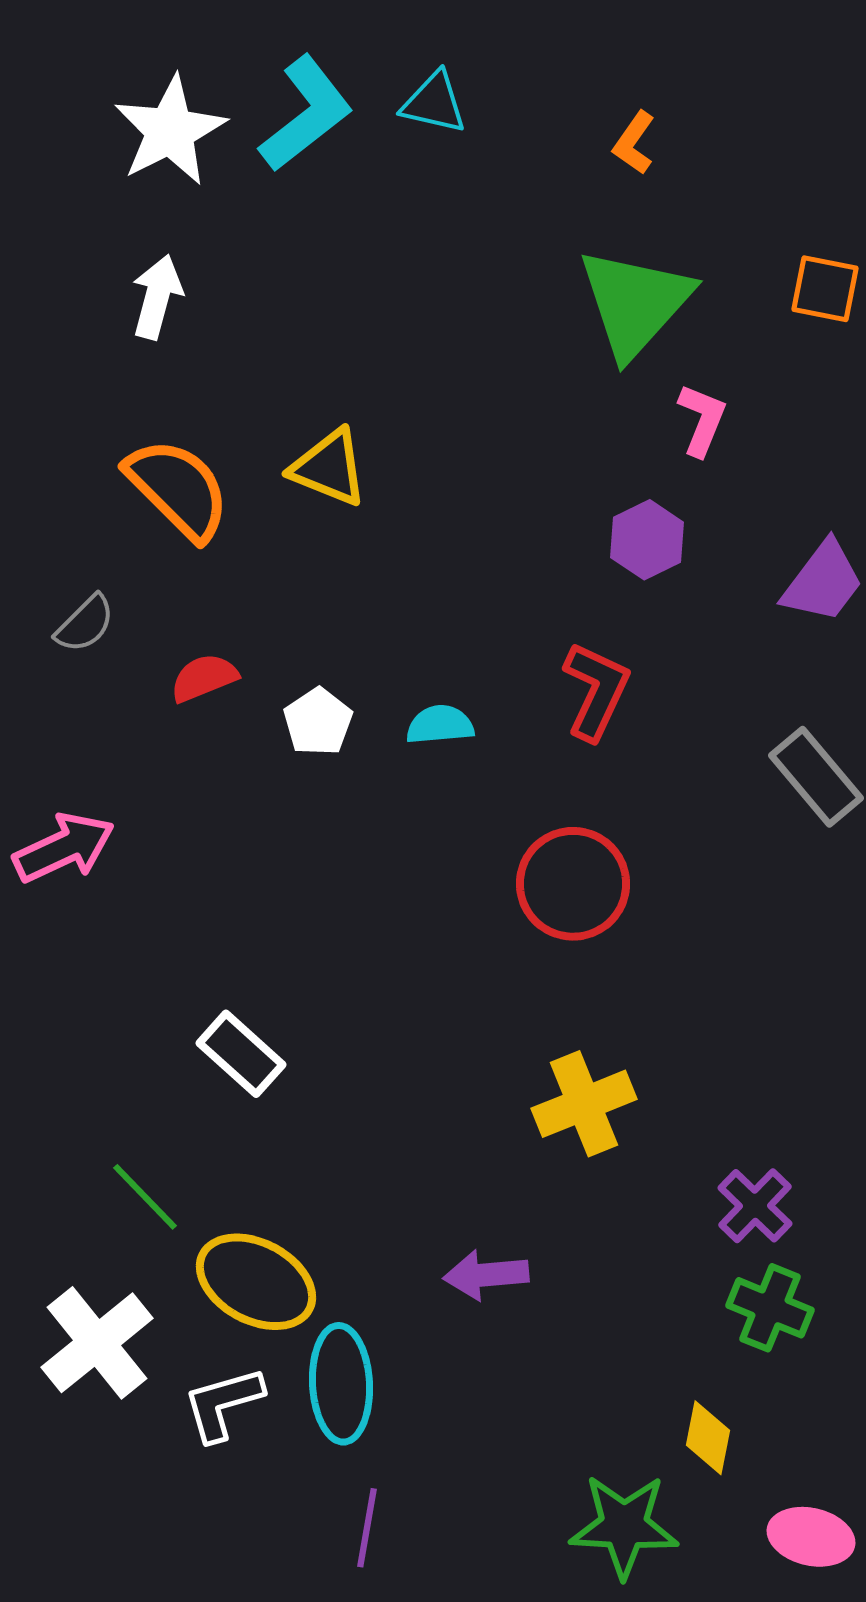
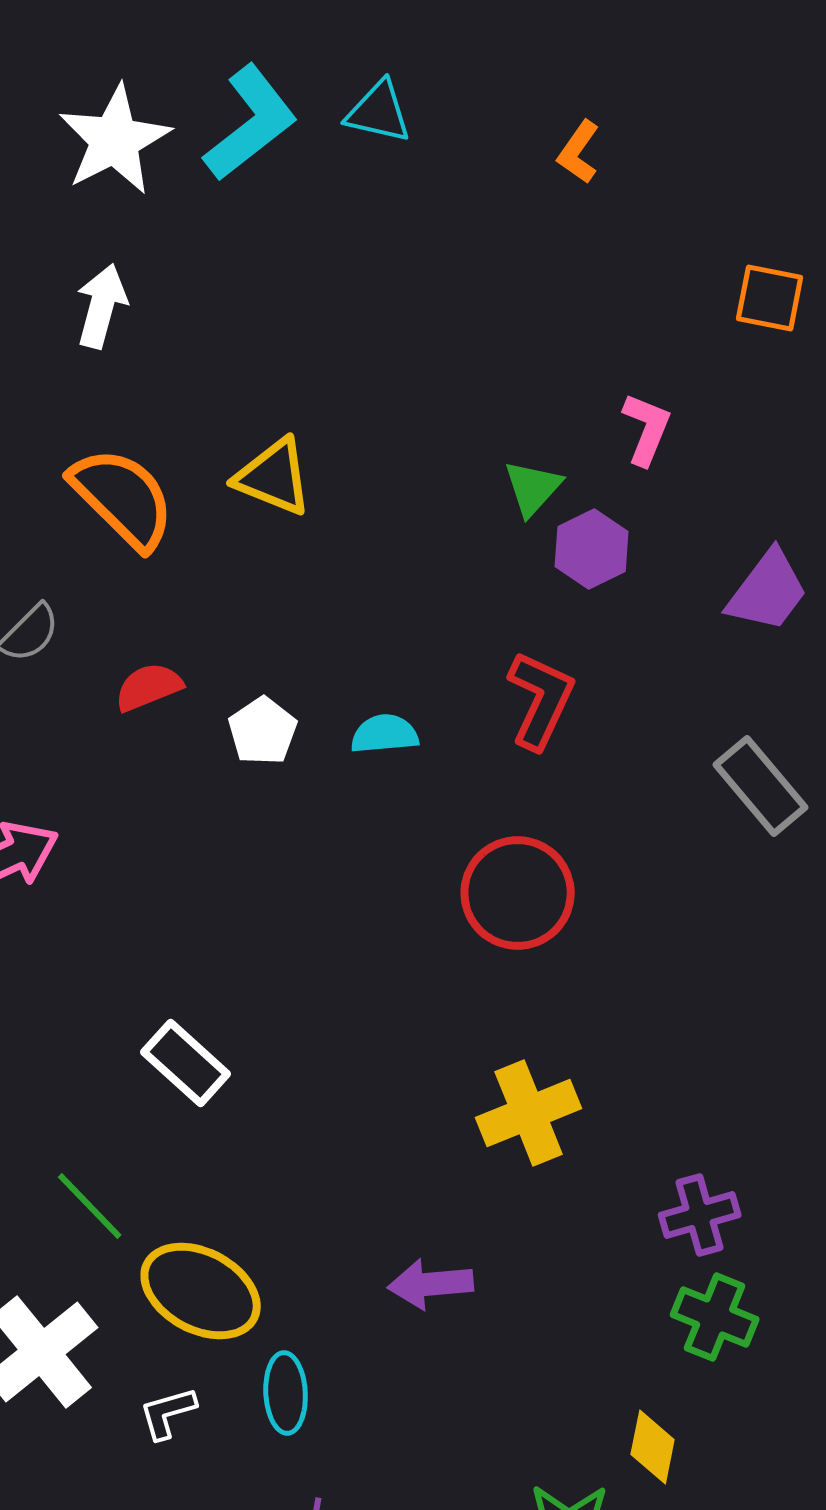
green triangle: (635, 303) -> (533, 488), moved, size x0.5
purple cross: (755, 1206) -> (700, 1215), turned 30
cyan ellipse: (341, 1384) -> (286, 1393), size x0.7
white L-shape: (223, 1404) -> (168, 1413), size x0.7

